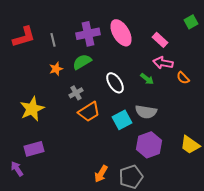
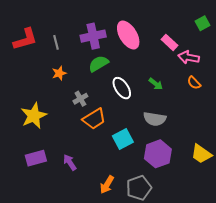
green semicircle: (82, 62) -> (98, 64), moved
pink arrow: (163, 63) -> (189, 57), moved
cyan square: (122, 120) -> (123, 139), moved
purple arrow: (17, 169) -> (70, 162), moved

